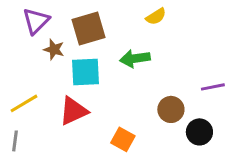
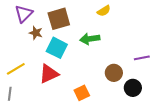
cyan square: (85, 72) -> (57, 48), turned 30
orange square: (123, 139) -> (82, 93), turned 35

